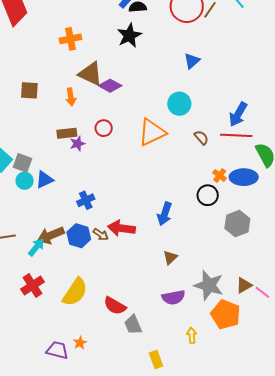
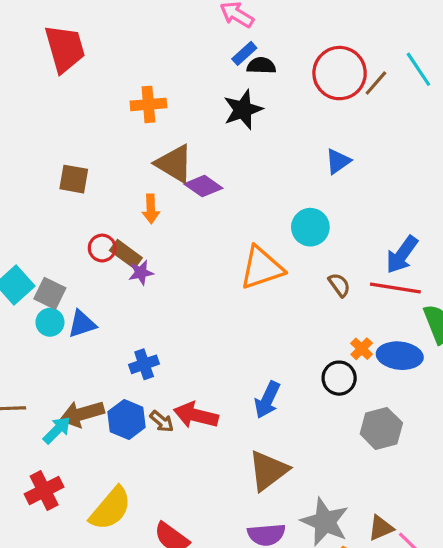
orange arrow: (71, 97) -> (151, 209), moved
red circle: (104, 128) -> (102, 248), moved
brown rectangle: (67, 133) -> (126, 254), turned 36
brown triangle: (170, 257) -> (268, 471), size x1.8

